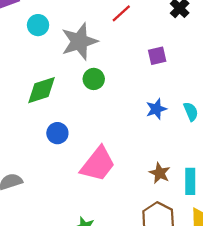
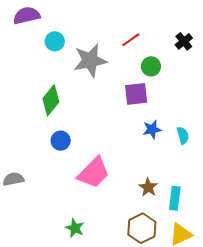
purple square: (157, 56) -> (136, 94), moved, size x1.4
green circle: (94, 79) -> (151, 66), moved
green diamond: (41, 90) -> (51, 100), turned -40

